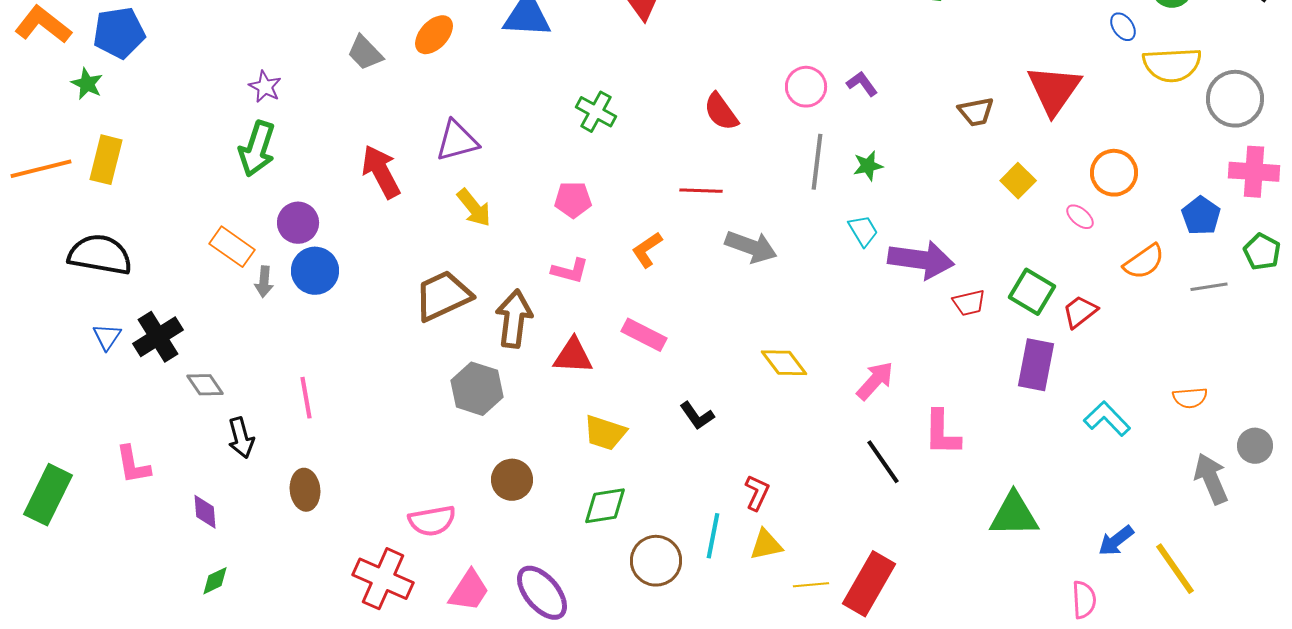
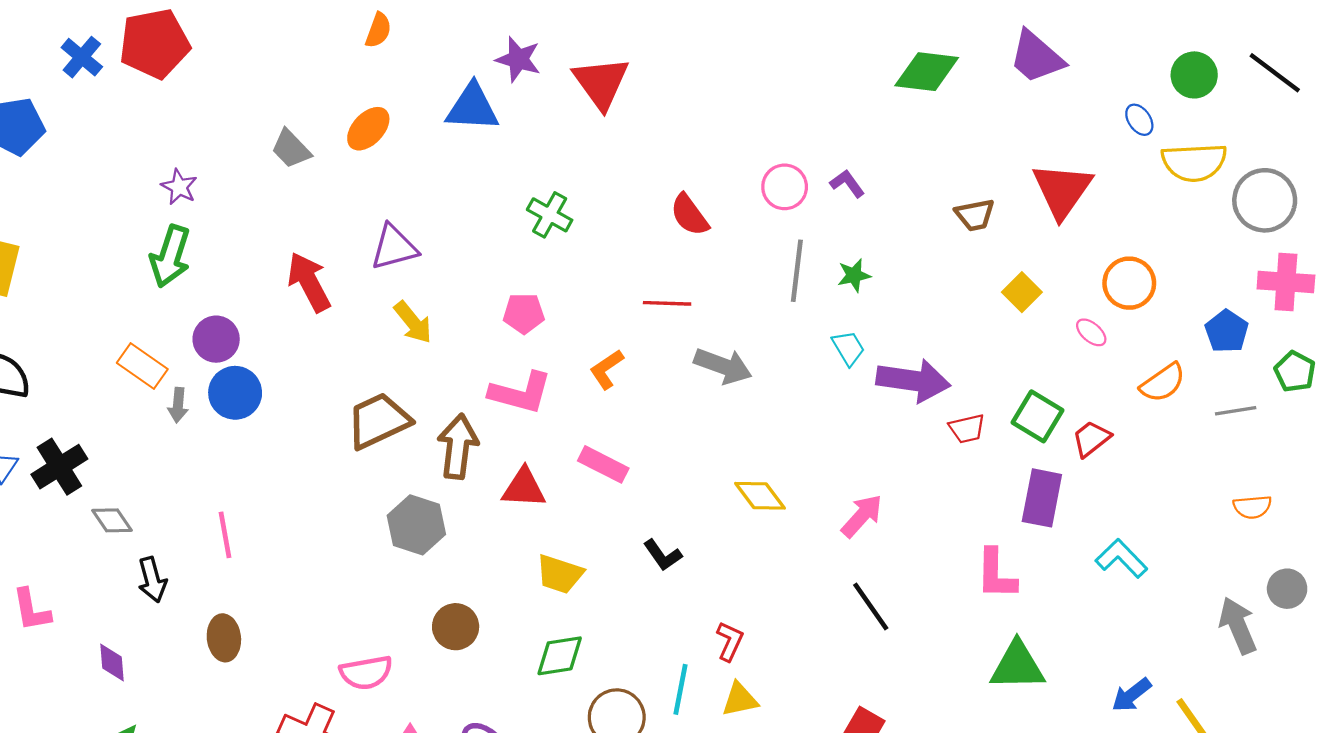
pink L-shape: (570, 271) -> (520, 393), size x1.5
orange semicircle: (1190, 398) -> (1252, 507), moved
pink L-shape: (942, 433) -> (996, 574), moved

